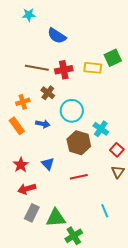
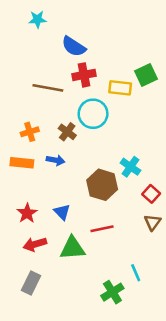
red cross: (64, 70) -> (84, 75), moved
brown cross: (48, 93) -> (67, 132), moved
cyan circle: (72, 111) -> (93, 114), moved
orange rectangle: (17, 126) -> (22, 163), turned -48
gray rectangle: (32, 213) -> (31, 283), moved
green triangle: (56, 218) -> (72, 248), moved
green cross: (74, 236) -> (112, 292), moved

